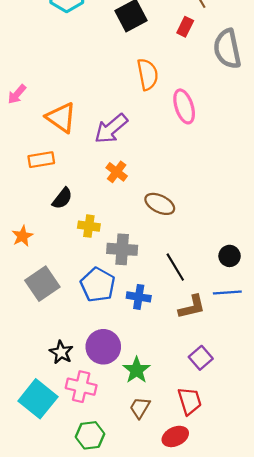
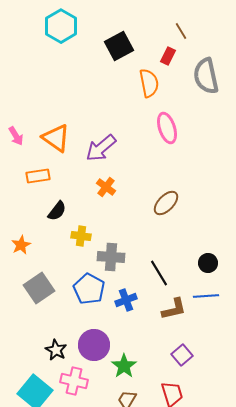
orange semicircle: (148, 74) -> (149, 83), moved
pink arrow: (17, 94) -> (16, 136), moved, turned -72
brown ellipse: (160, 204) -> (166, 203), moved, turned -72
blue cross: (139, 297) -> (126, 300), turned -30

